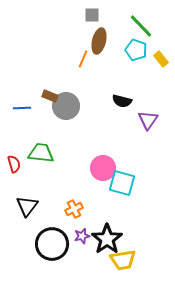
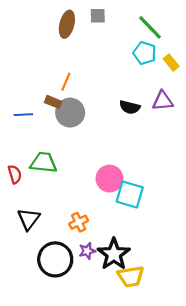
brown ellipse: (99, 41) -> (67, 24), moved
orange line: (83, 59) -> (66, 82), moved
purple triangle: (148, 120) -> (163, 101), moved, turned 50

